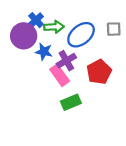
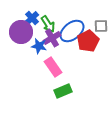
green arrow: (54, 27) -> (48, 24), turned 60
purple cross: (66, 61) -> (52, 38), moved
red pentagon: (99, 72) -> (88, 41), moved

